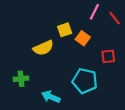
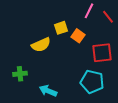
red square: (108, 56) -> (102, 53), size x1.5
cyan pentagon: (85, 81) -> (92, 82), moved

